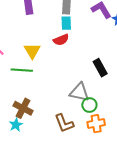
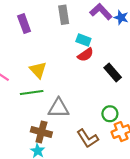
cyan rectangle: (66, 23) -> (83, 40), moved, turned -56
red semicircle: (61, 40) -> (85, 55), moved
gray triangle: (79, 92) -> (59, 108), moved

